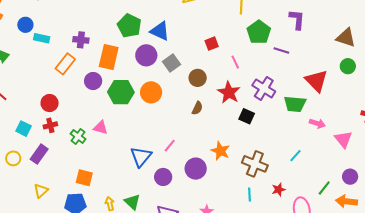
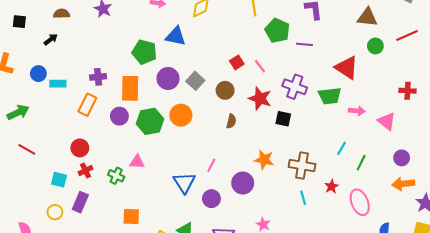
blue triangle: (160, 31) -> (176, 36), moved
red square: (212, 44) -> (237, 62), moved
green line: (324, 188) -> (361, 163), moved

